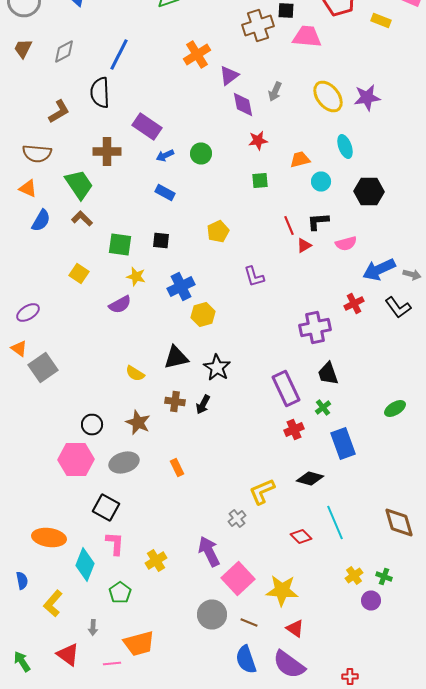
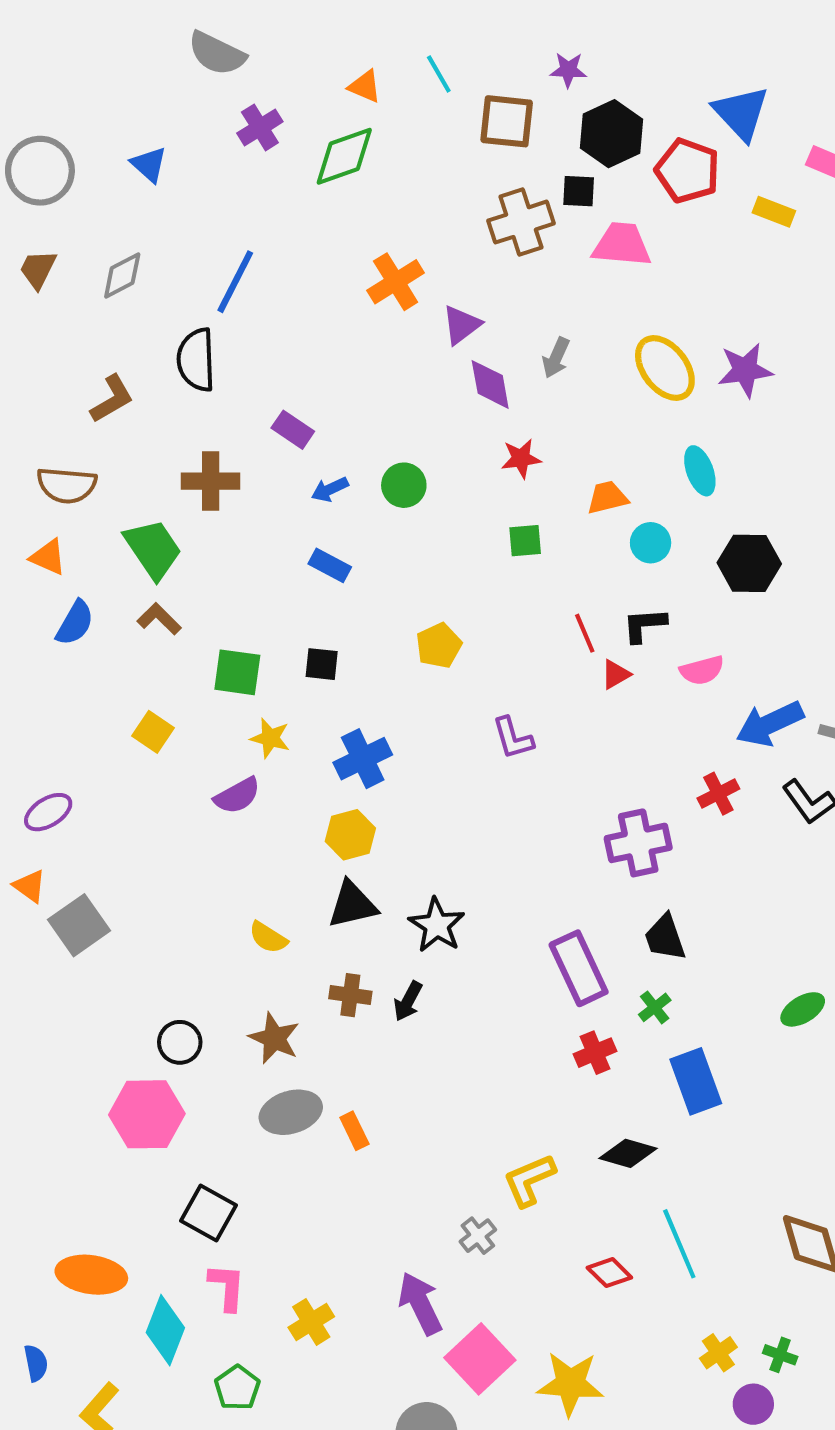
purple rectangle: (147, 126) -> (293, 430), size x0.7
yellow hexagon: (203, 314) -> (350, 835), moved
gray ellipse: (124, 462) -> (291, 1112), moved

